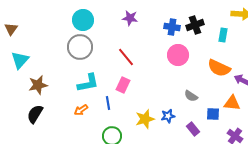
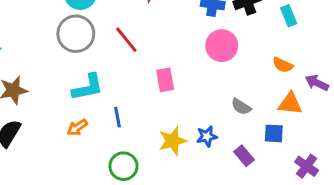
cyan rectangle: (223, 35) -> (289, 16), turned -32
red line: (126, 57) -> (126, 40), moved
orange semicircle: (219, 68) -> (283, 65), size x0.6
pink rectangle: (123, 85) -> (165, 80), moved, turned -35
orange triangle: (232, 103) -> (290, 104), moved

